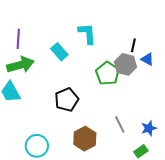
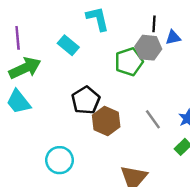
blue triangle: (147, 59) -> (173, 38), turned -32
green pentagon: (107, 73) -> (129, 62), turned 30
brown hexagon: (85, 139) -> (106, 121), moved

